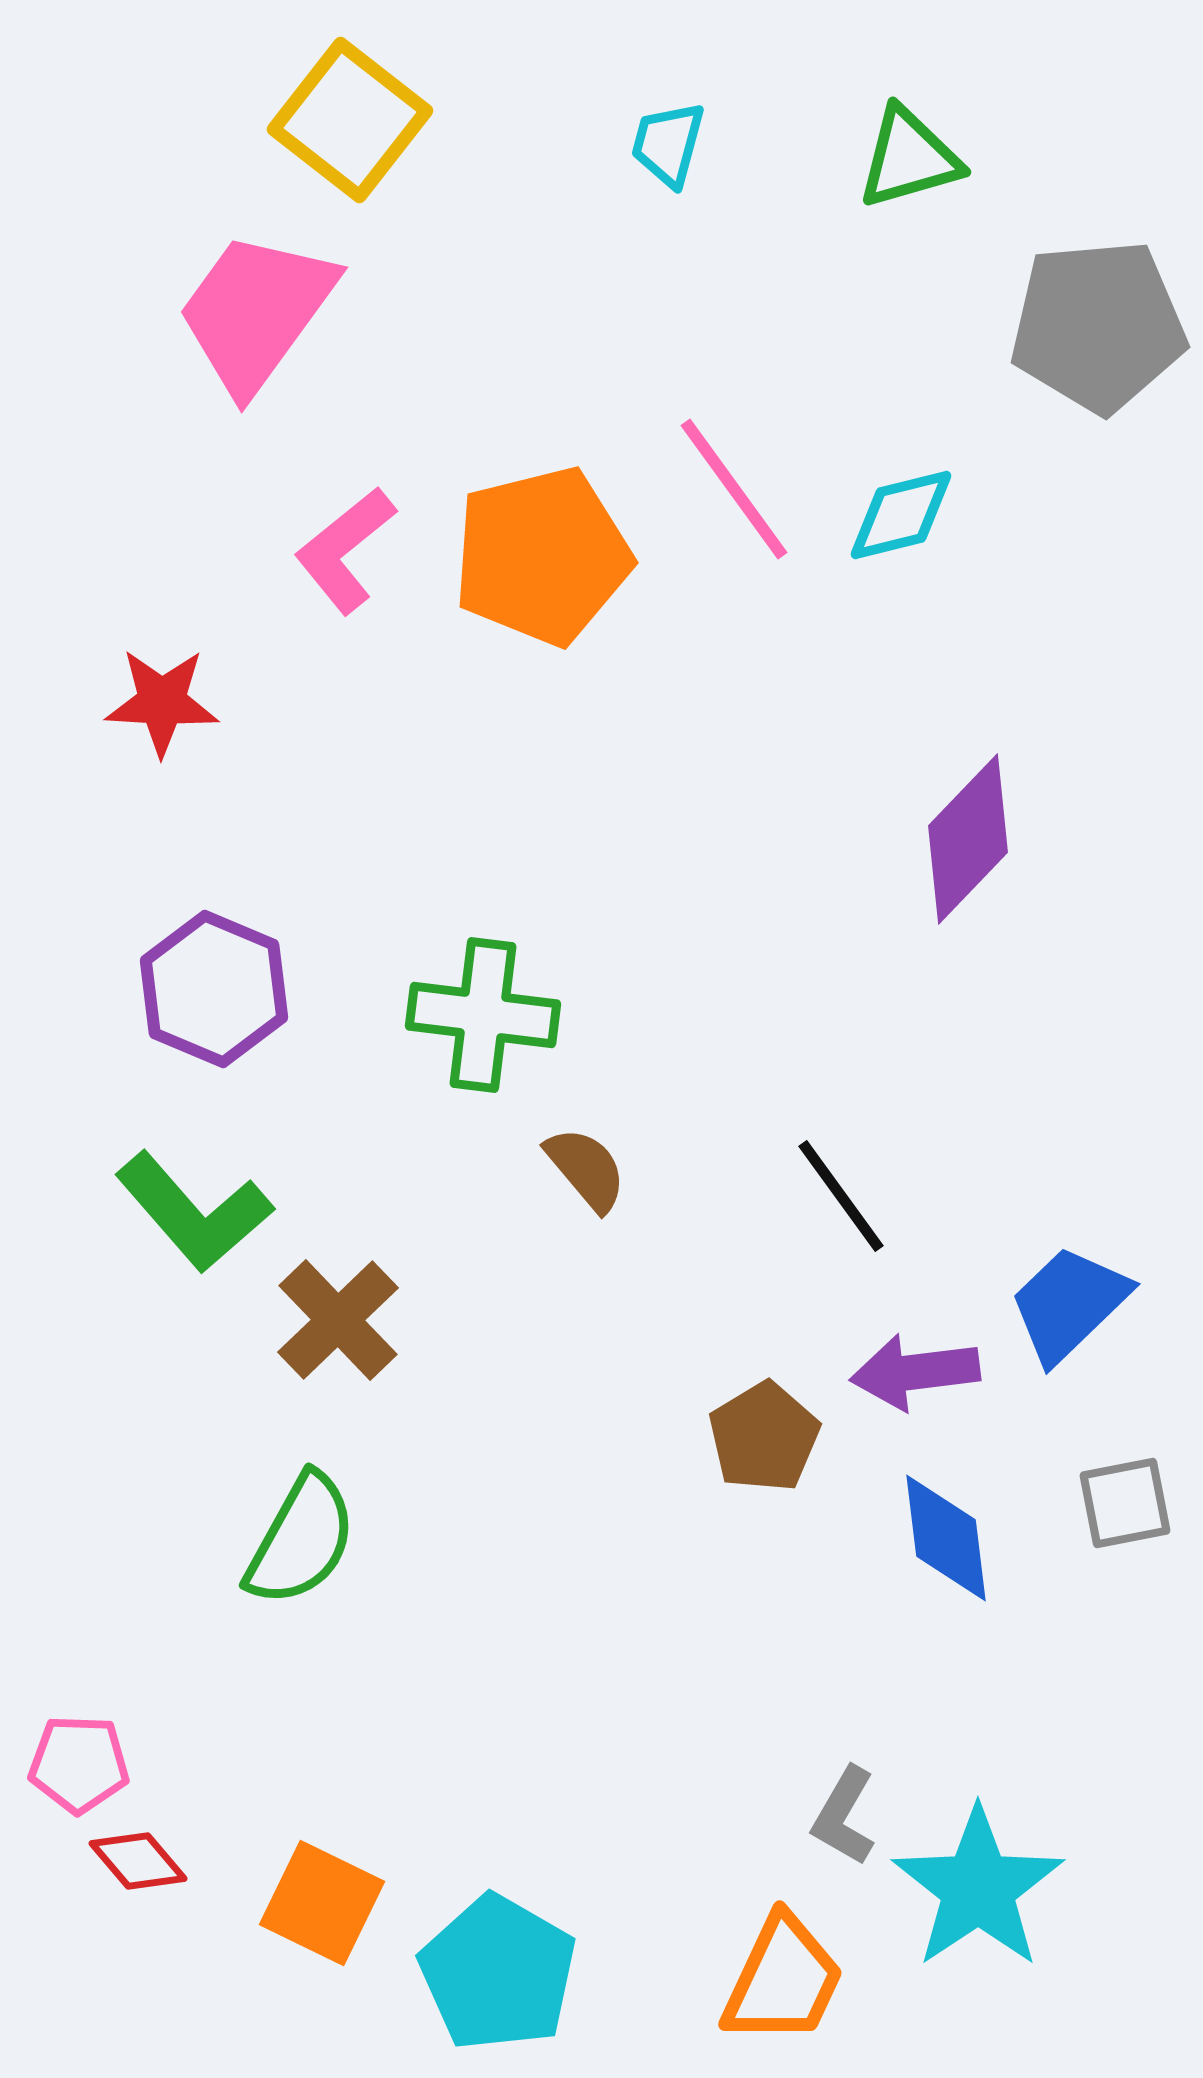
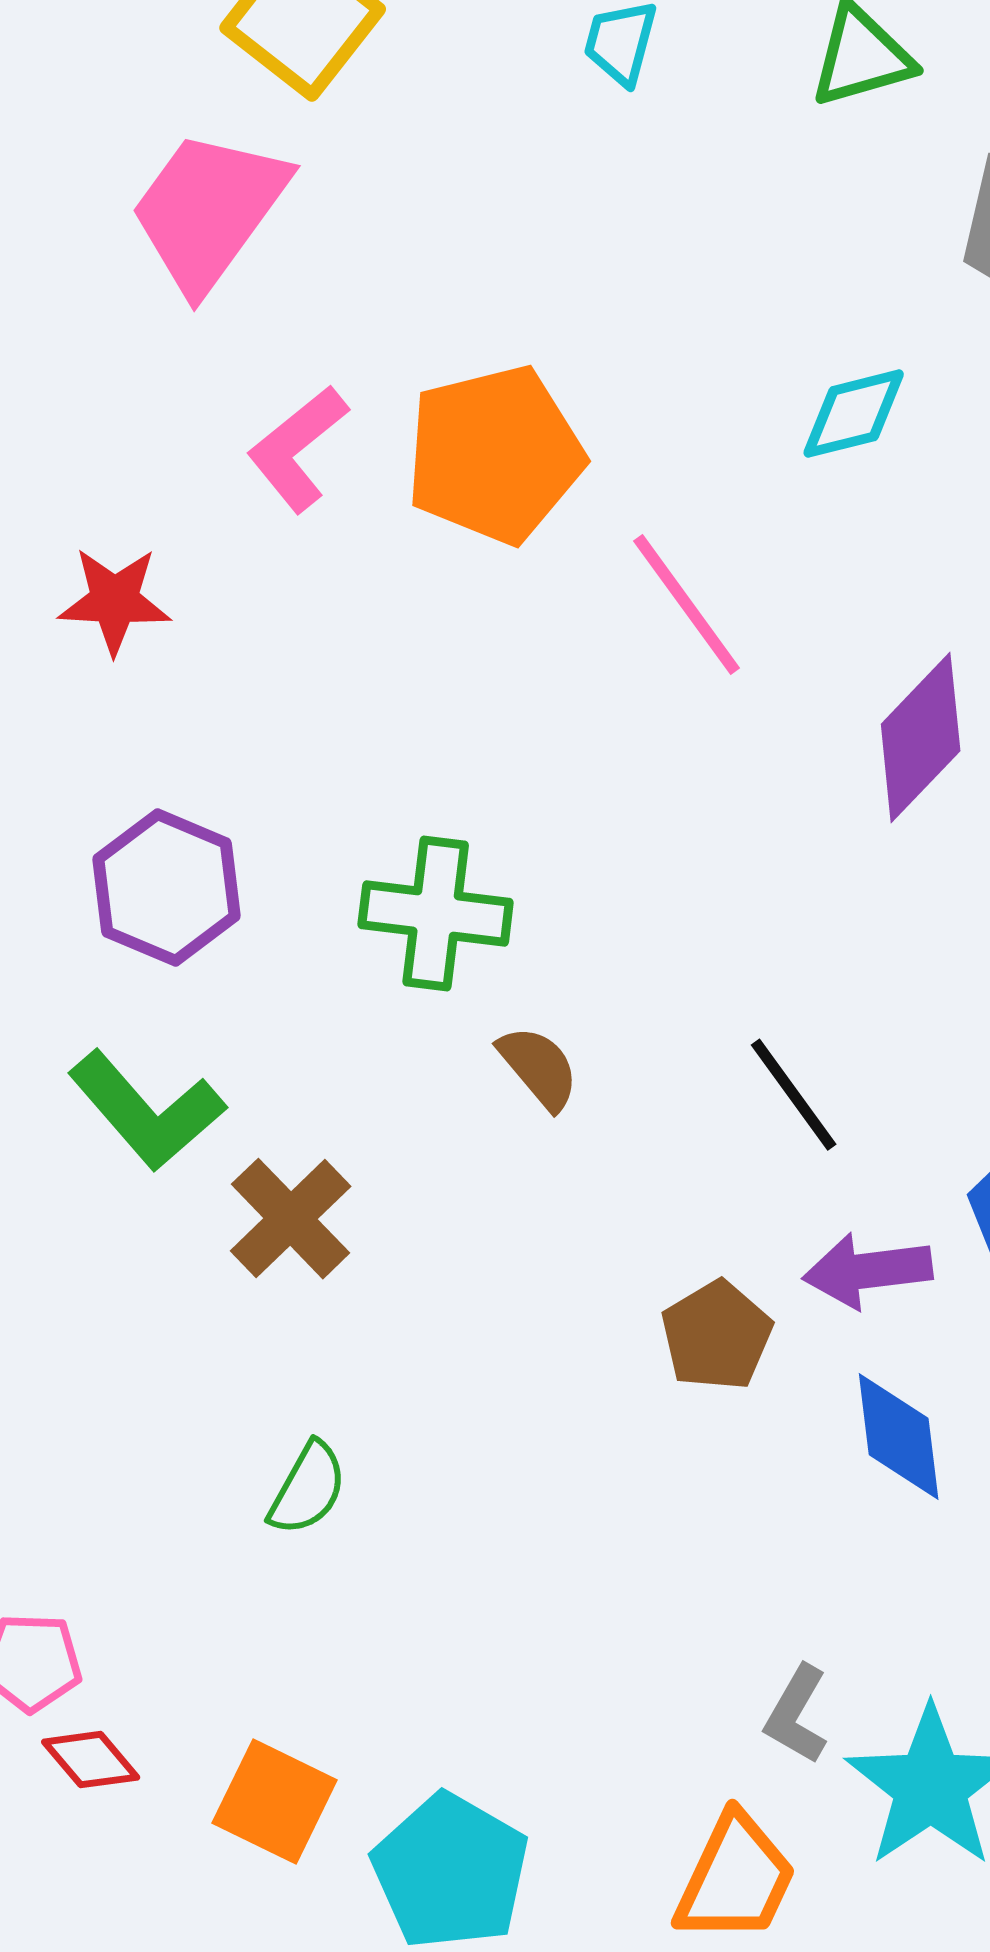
pink line: (734, 489) -> (687, 605), moved
green semicircle: (301, 1540) -> (308, 1489), moved, size x0.7

